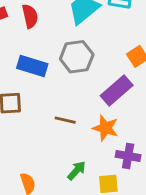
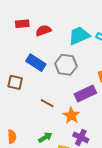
red semicircle: (30, 16) -> (43, 30), turned -112

